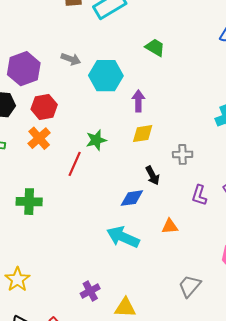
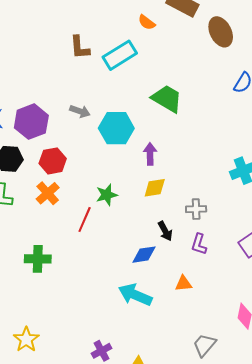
green trapezoid: (155, 47) -> (167, 99), size x1.5
purple L-shape: (199, 195) -> (199, 244), moved

